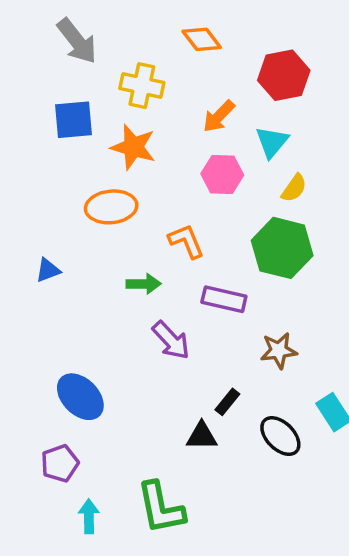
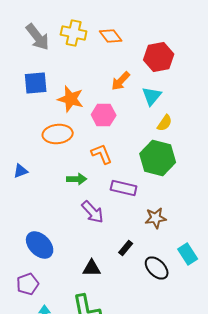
yellow cross: (142, 86) -> (74, 33), moved
pink hexagon: (222, 174) -> (104, 115), moved
black triangle: (202, 436) -> (92, 268), moved

